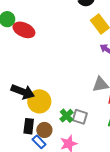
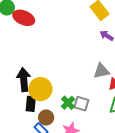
black arrow: (23, 92) -> (24, 80), turned -115
black rectangle: (29, 126) -> (31, 104), moved

